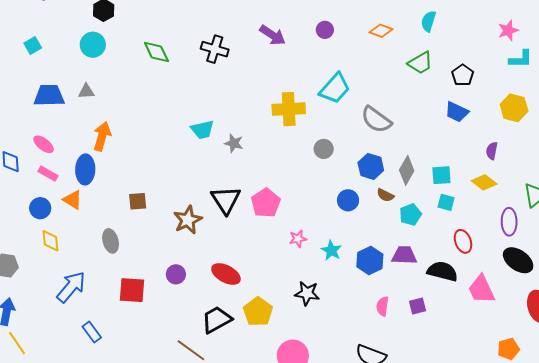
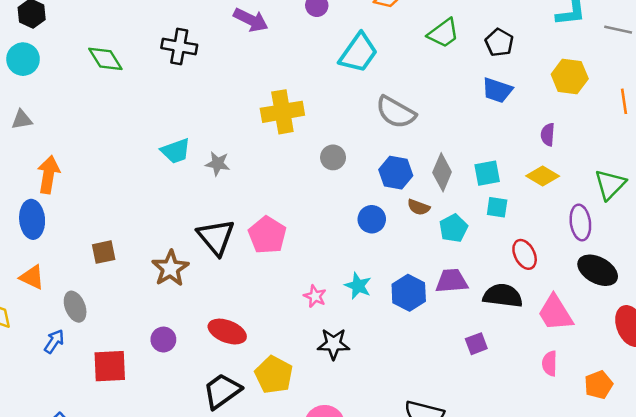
cyan trapezoid: (335, 88) -> (358, 53), moved
orange triangle: (73, 200) -> (32, 277), moved
pink star: (298, 239) -> (315, 296), moved, turned -30
blue arrow: (71, 287) -> (54, 341), moved, size x0.6
pink semicircle: (382, 306) -> (550, 363), moved

